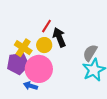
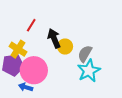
red line: (47, 26) -> (31, 25), moved
yellow circle: (44, 45) -> (65, 47), moved

